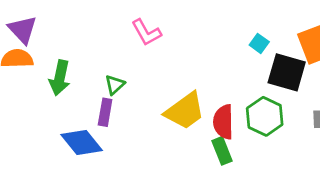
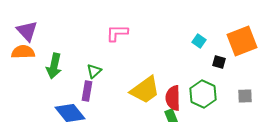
pink L-shape: (146, 32) -> (117, 33), turned 120
black square: (287, 72) -> (219, 62), size x0.5

